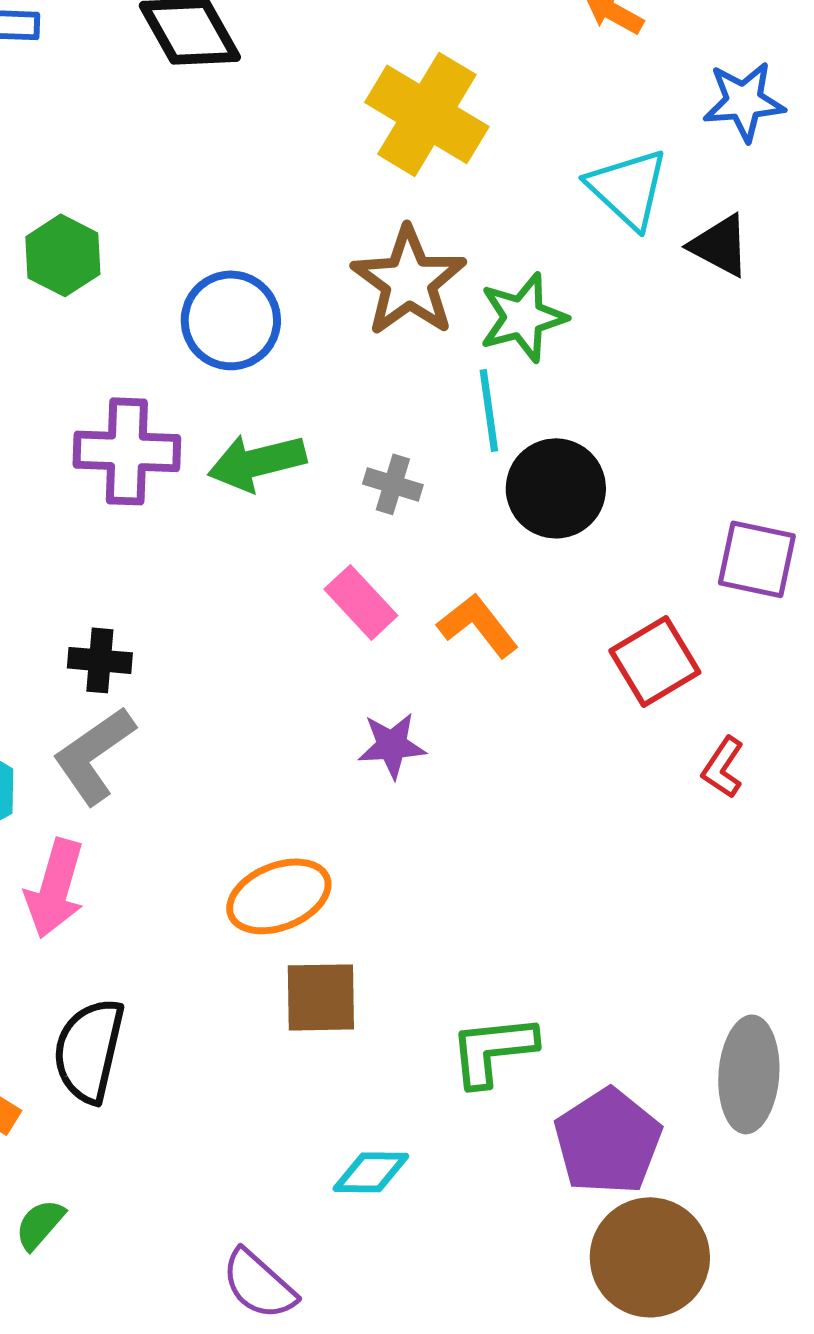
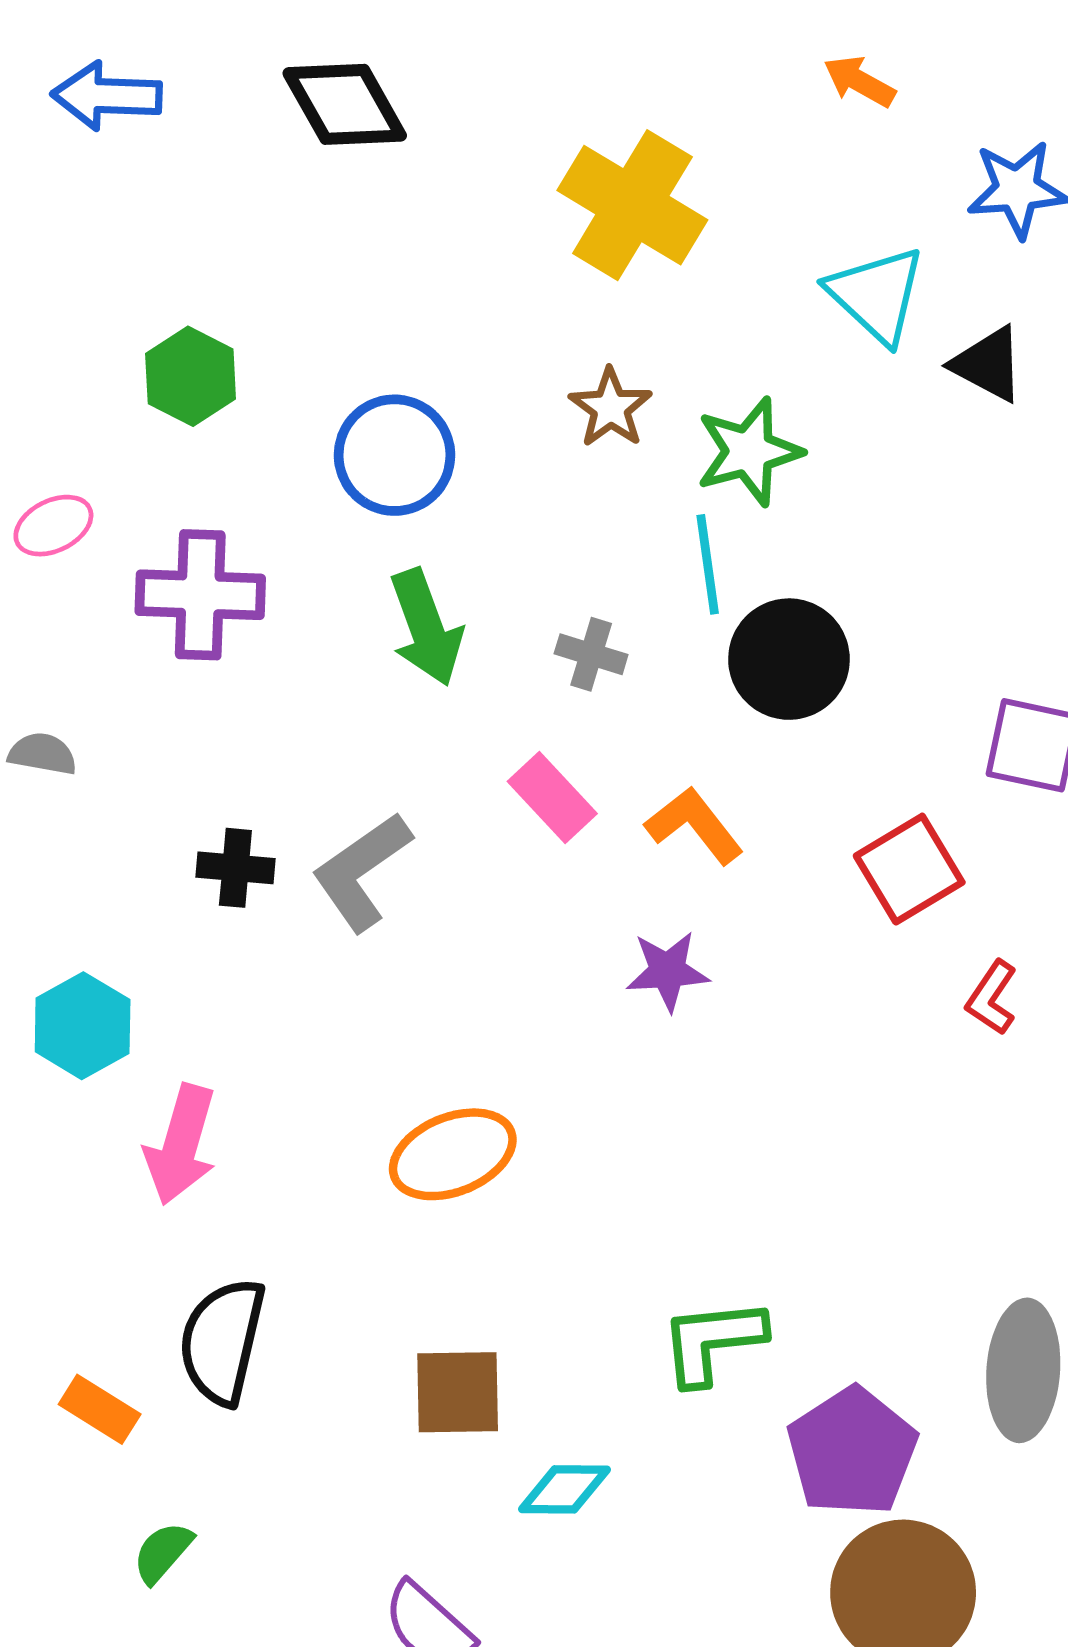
brown star: (409, 281) -> (611, 408), size x0.6
purple cross: (127, 451) -> (200, 595), moved
green arrow: (257, 462) -> (426, 628), turned -96
purple star: (392, 745) -> (668, 971), moved
gray L-shape: (94, 755) -> (362, 872), moved
brown square: (321, 997) -> (458, 1392), moved

